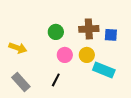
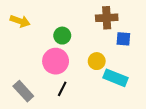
brown cross: (89, 29) -> (107, 18), moved
yellow arrow: (18, 48) -> (20, 21), moved
pink circle: (65, 55) -> (56, 61), moved, size x1.5

